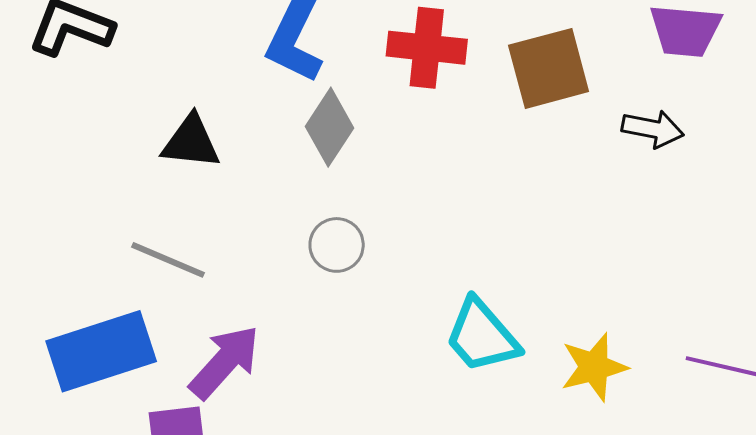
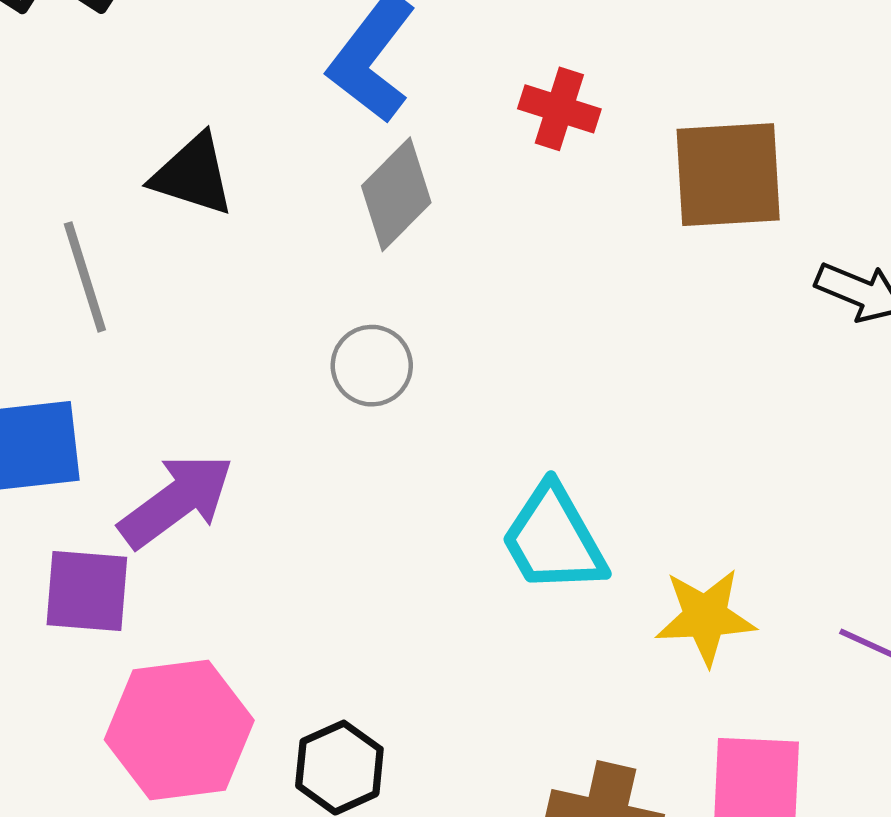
red cross: (427, 48) -> (559, 109), size x0.7
gray line: (168, 260) -> (85, 277), moved, turned 38

